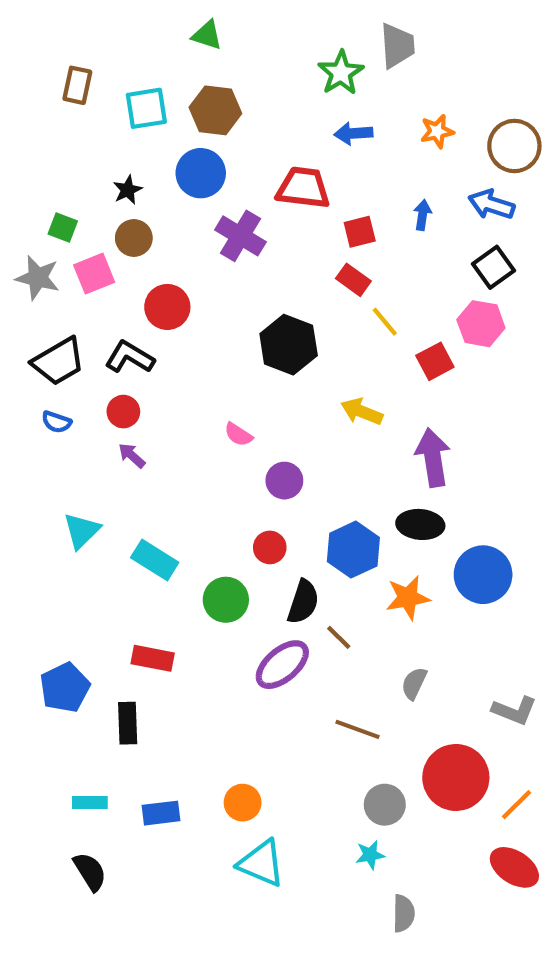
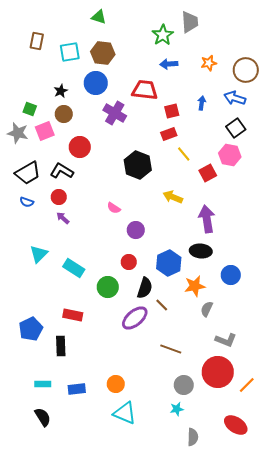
red rectangle: (353, 280) -> (169, 134), turned -56
blue circle: (483, 575) -> (231, 275), size x0.7
gray semicircle: (414, 683) -> (207, 309), moved
gray L-shape: (514, 711) -> (226, 340), moved
red ellipse: (514, 867) -> (236, 425), moved

